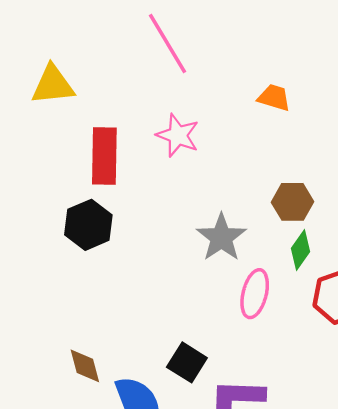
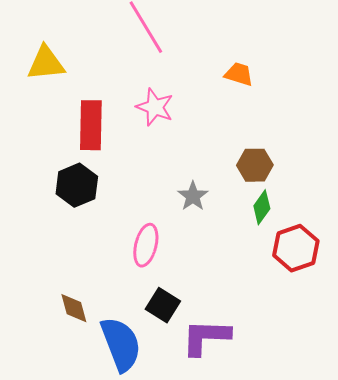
gray star: (221, 237) -> (193, 196), size x0.7
pink ellipse: (255, 294) -> (146, 245), moved

